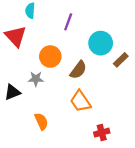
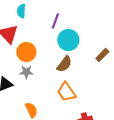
cyan circle: (101, 43) -> (68, 40), moved
orange circle: (50, 57) -> (26, 52), moved

